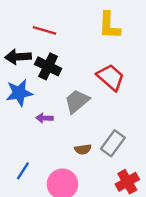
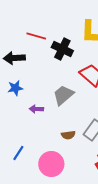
black cross: (48, 66) -> (62, 49), moved
blue star: (19, 93) -> (15, 88), size x0.7

